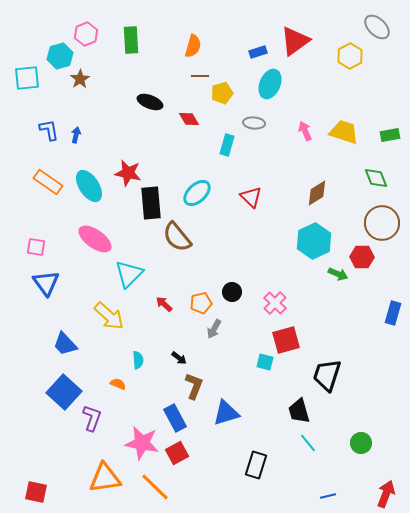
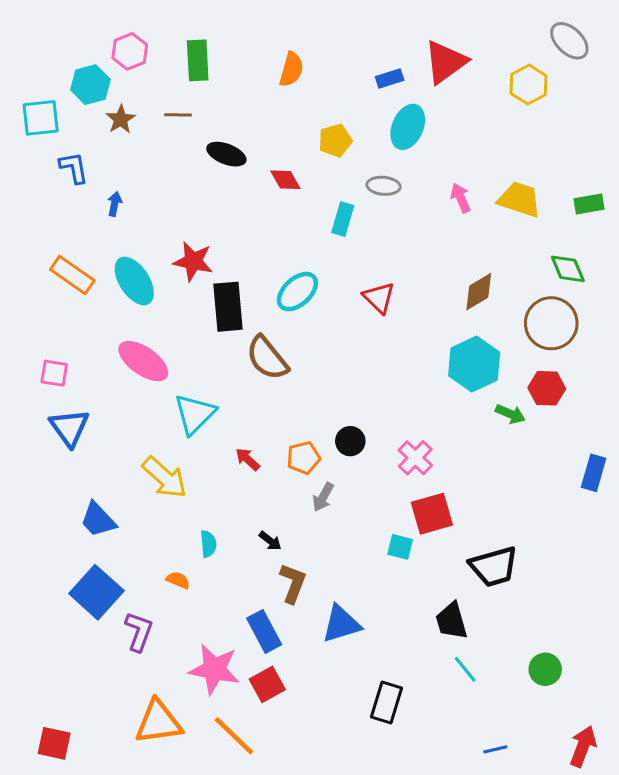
brown line: (200, 76) -> (178, 115), moved
blue L-shape: (49, 130) -> (74, 168), moved
brown circle: (382, 223) -> (551, 323), moved
black trapezoid: (327, 375) -> (494, 567), turned -124

